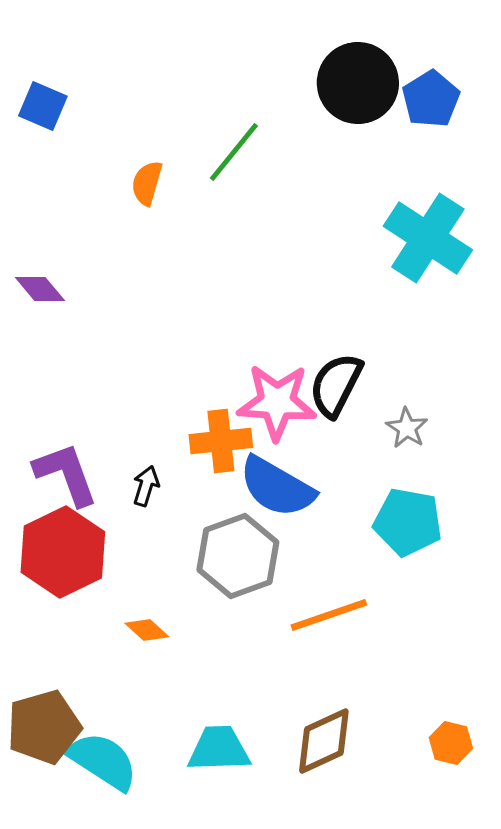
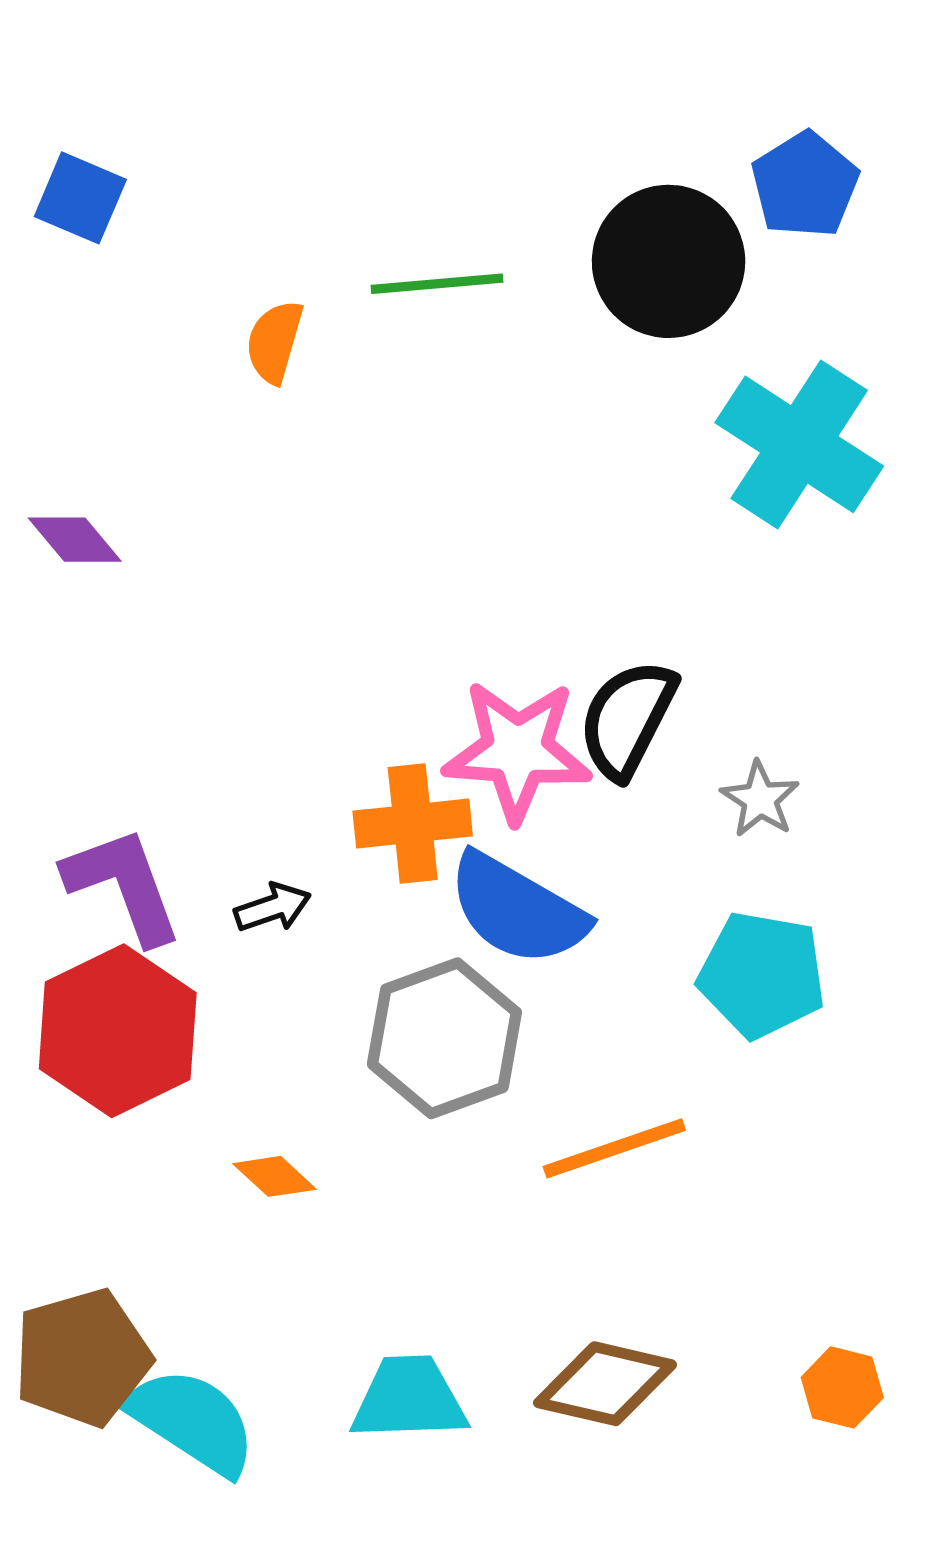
black circle: (358, 83) -> (669, 261), moved
green line: (234, 152) -> (437, 284), turned 46
black arrow: (146, 486) -> (273, 908), turned 54
brown diamond: (324, 741) -> (605, 1384), turned 38

